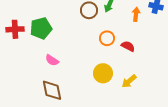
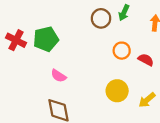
red cross: (15, 29) -> (16, 40), turned 30

